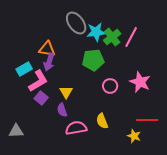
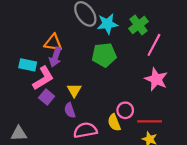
green cross: (112, 37) -> (138, 25), moved
pink line: (131, 37) -> (154, 45), moved
cyan rectangle: (24, 69) -> (28, 65), turned 42
pink circle: (110, 86) -> (125, 110), moved
red line: (147, 120) -> (150, 121), moved

